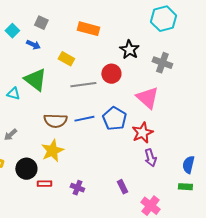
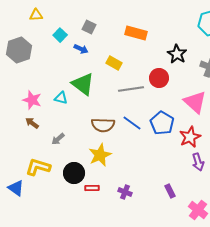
blue line: (84, 119) -> (132, 123), turned 48

